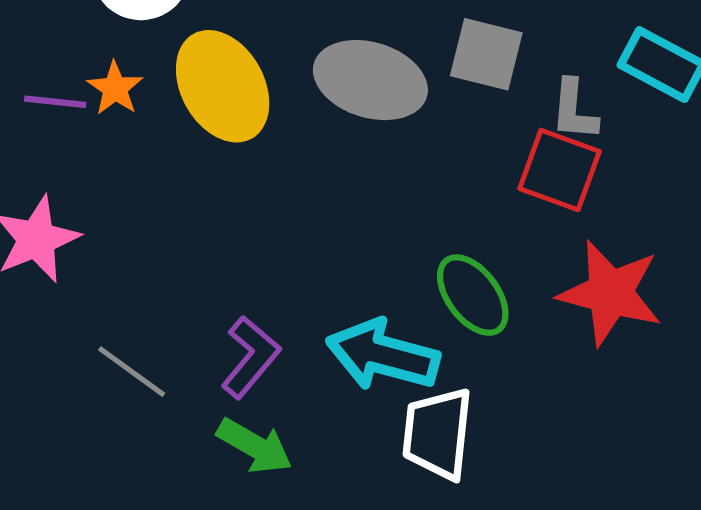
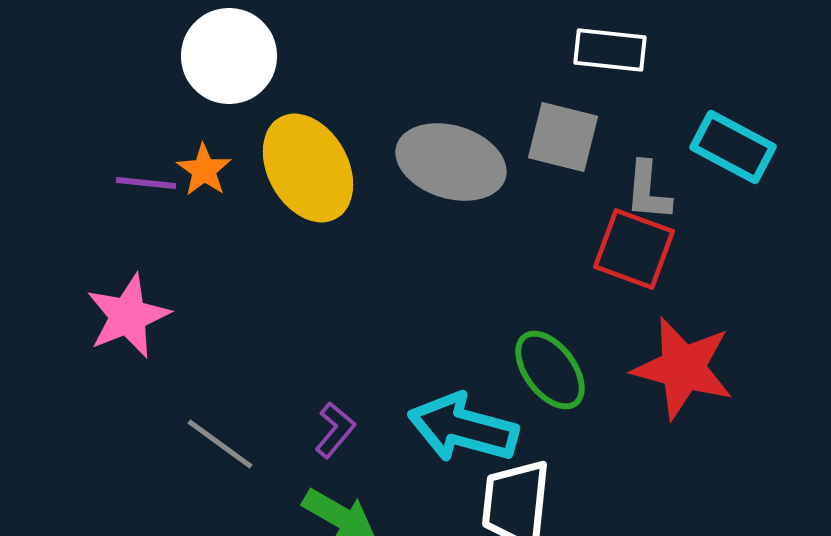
purple L-shape: (250, 357) -> (335, 430), size x0.7

